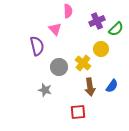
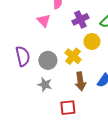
purple cross: (97, 21) -> (80, 19), moved
purple semicircle: (37, 46) -> (23, 56), moved
gray star: (45, 90) -> (45, 84), moved

